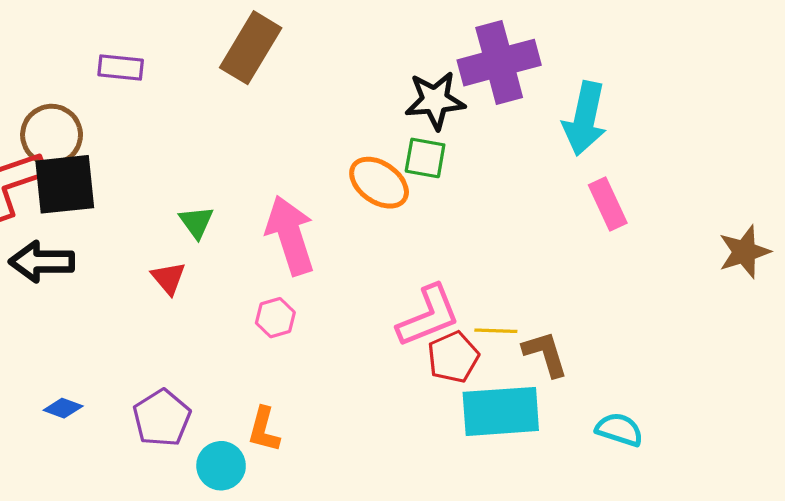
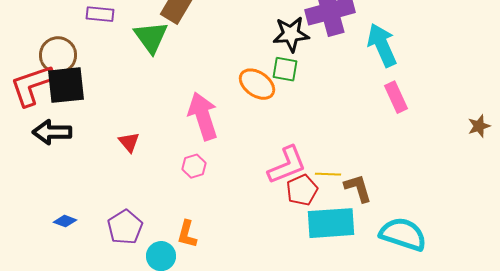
cyan arrow: (585, 118) -> (382, 45), turned 144
green triangle: (196, 222) -> (151, 37), moved, size x1.6
brown star: (744, 252) -> (479, 126), size x0.7
cyan semicircle: (619, 430) -> (403, 234), size x1.6

